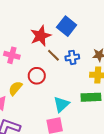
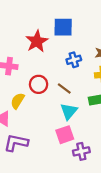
blue square: (67, 26) -> (63, 27), turned -30
brown line: (53, 55) -> (64, 88), moved

